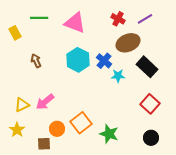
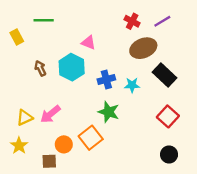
pink triangle: (75, 23) -> (88, 43), moved, size x0.6
cyan hexagon: (78, 60) -> (72, 67), moved
blue cross: (104, 61) -> (106, 79), moved, turned 35
green star: (109, 134) -> (109, 112), moved

